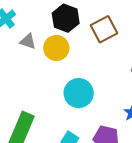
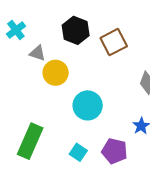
yellow circle: (56, 48) -> (56, 73), moved

